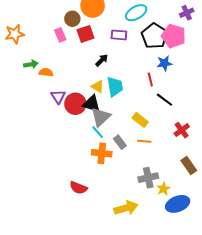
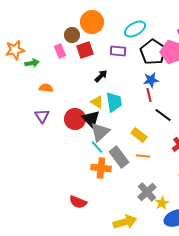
blue star: (164, 63) -> (151, 80), moved
green arrow: (31, 64) -> (32, 63), moved
purple triangle: (58, 97) -> (42, 116), moved
black triangle: (92, 104) -> (91, 119), turned 30
gray rectangle: (120, 142) -> (119, 157), size x1.5
gray cross: (148, 178) -> (147, 192), turned -30

